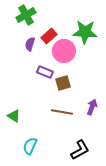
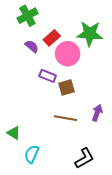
purple semicircle: (30, 44) -> (32, 46), turned 112
green triangle: (14, 116) -> (14, 133), moved

